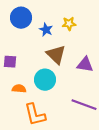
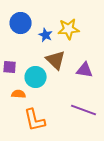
yellow star: (69, 24) -> (69, 29), size x1.5
cyan circle: (45, 80) -> (36, 77), moved

